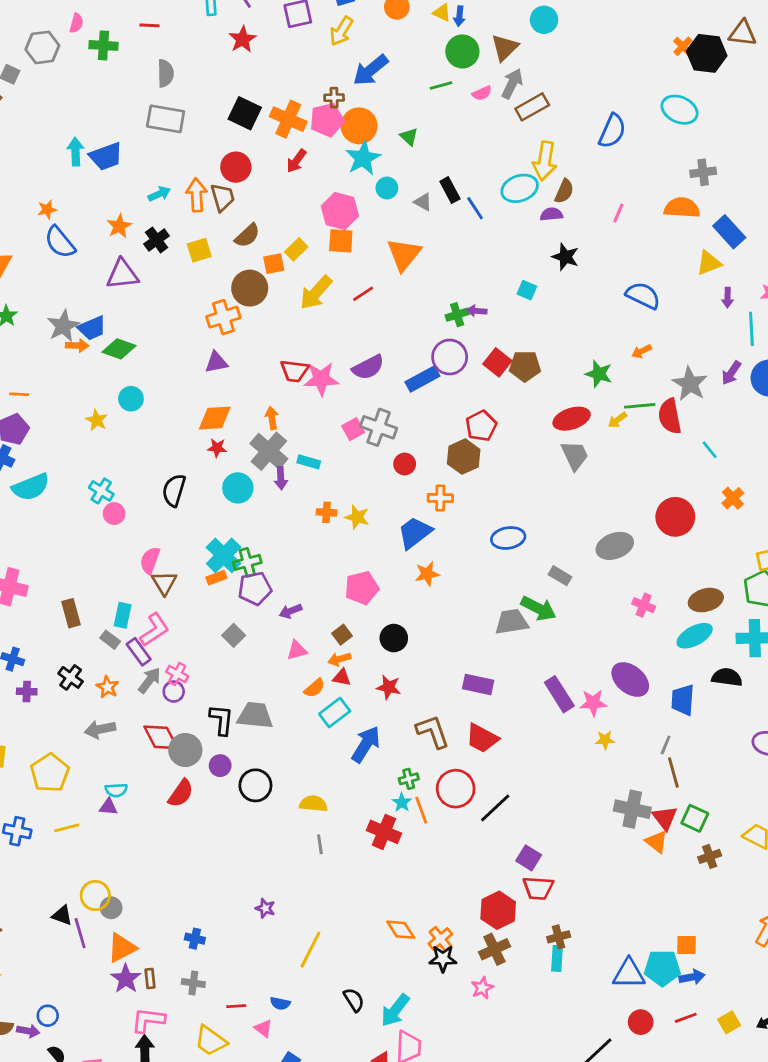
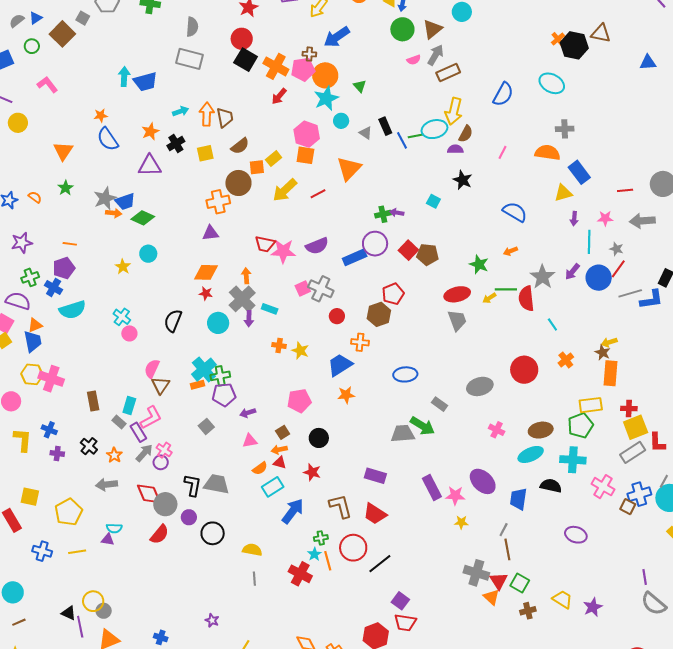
green line: (441, 86) -> (416, 136), moved
red circle: (236, 167) -> (242, 39), moved

